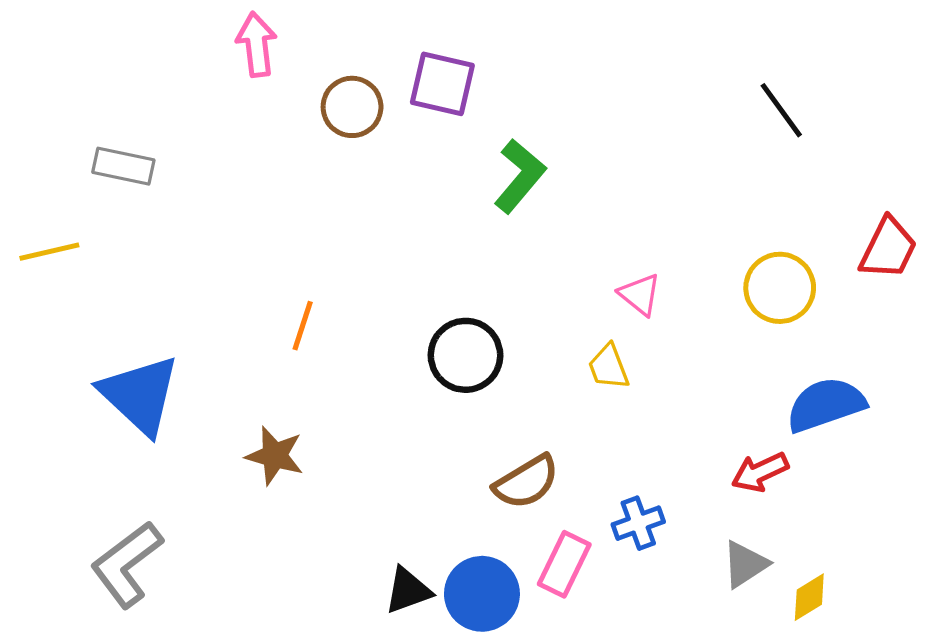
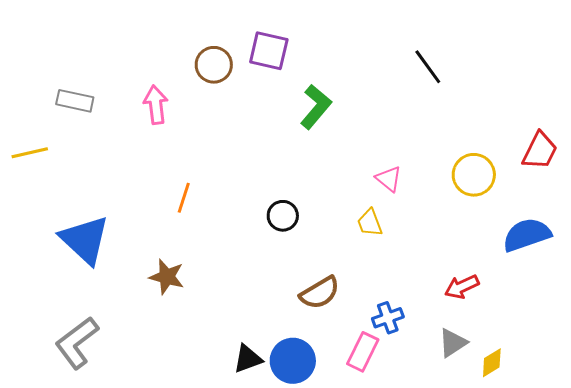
pink arrow: (257, 44) -> (156, 105), moved
black line: (781, 110) -> (428, 67), moved
black circle: (466, 355) -> (283, 216), size x0.7
blue semicircle: (826, 405) -> (527, 235), moved
pink rectangle: (564, 564) -> (363, 352), moved

